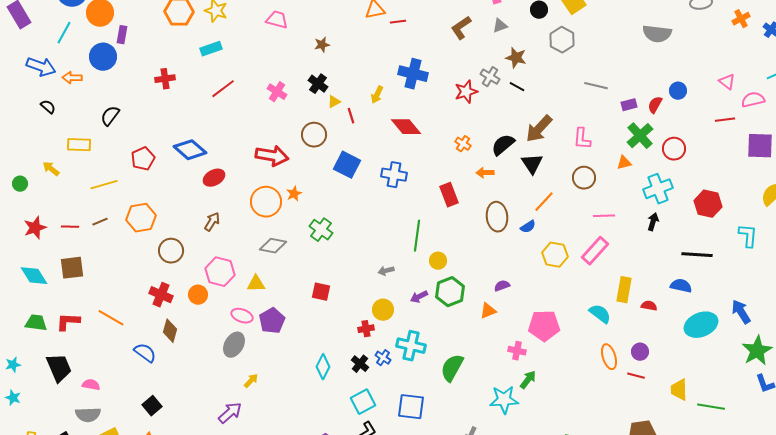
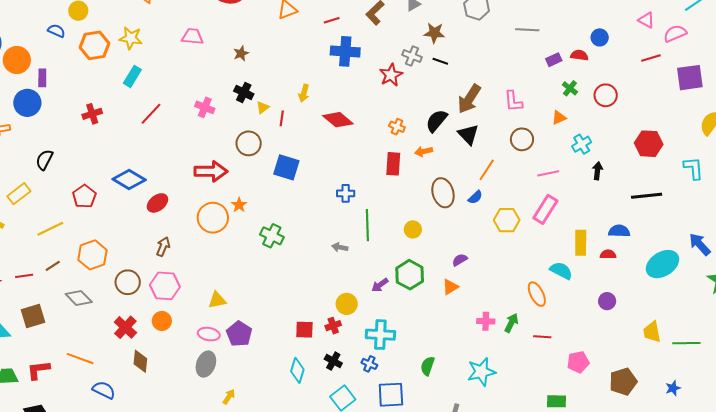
red line: (398, 22) -> (332, 20), moved
cyan rectangle: (211, 49) -> (132, 76), turned -30
blue cross: (413, 74) -> (345, 51), moved
gray line: (596, 86) -> (527, 30), moved
red semicircle: (655, 105) -> (579, 55), turned 78
red line: (351, 116) -> (282, 118), turned 35
green cross: (640, 136) -> (570, 88), size x0.6
yellow rectangle: (79, 145) -> (19, 194), turned -30
blue cross: (394, 175) -> (346, 193), moved, size x0.7
cyan cross: (658, 189) -> (582, 144), moved, size x0.7
red rectangle: (449, 195) -> (393, 164), moved, turned 35
gray diamond: (273, 246) -> (79, 298), moved, turned 44
yellow circle: (438, 261) -> (413, 229), moved
gray arrow: (386, 271) -> (340, 247), moved, turned 35
pink hexagon: (220, 272) -> (165, 286), moved
blue semicircle: (681, 286) -> (619, 231), moved
red square: (321, 292) -> (304, 330), moved
red cross: (161, 295) -> (125, 327), turned 30
pink pentagon: (544, 326) -> (578, 362), moved, size x0.7
blue semicircle: (145, 353) -> (104, 390), moved
orange ellipse: (609, 357) -> (537, 294), moved
blue cross: (383, 358) -> (369, 364), moved
green semicircle: (452, 368) -> (428, 366), moved, size x0.7
red line: (636, 376) -> (542, 337), moved
green arrow: (528, 380) -> (511, 323), moved

